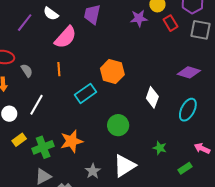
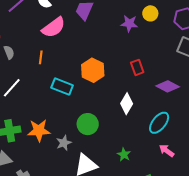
red rectangle: (171, 23) -> (137, 67), moved
cyan rectangle: (86, 93) -> (62, 86), turned 45
pink arrow: (202, 148) -> (167, 151), moved
gray star: (93, 171) -> (64, 143), moved

